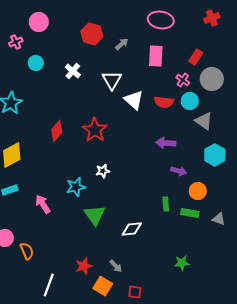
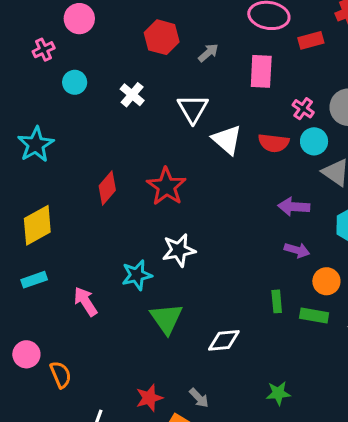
red rectangle: (196, 57) -> (311, 40), moved, turned 42
purple arrow: (166, 143) -> (294, 207), moved
white star: (103, 171) -> (179, 250), size x1.5
green star: (182, 263) -> (278, 393), moved

